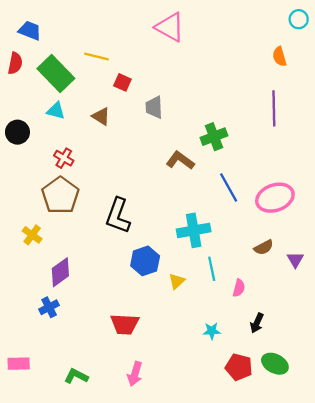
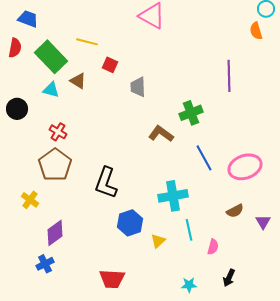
orange semicircle: (279, 56) -> (256, 31), moved
purple line: (274, 108) -> (229, 76), moved
brown triangle: (101, 116) -> (78, 81), moved

